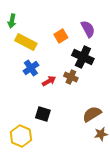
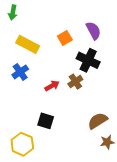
green arrow: (12, 21) -> (13, 13), moved
blue cross: (31, 68) -> (20, 72), moved
brown cross: (71, 77) -> (75, 82), turned 32

